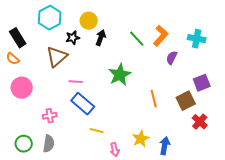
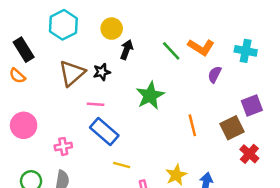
orange L-shape: (161, 36) -> (201, 47), turned 80
black star: (73, 38) -> (102, 72), moved
pink circle: (22, 88) -> (24, 125), moved

